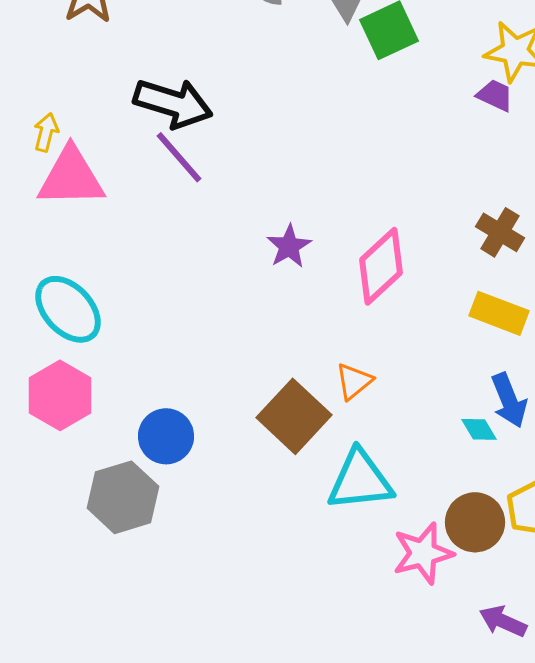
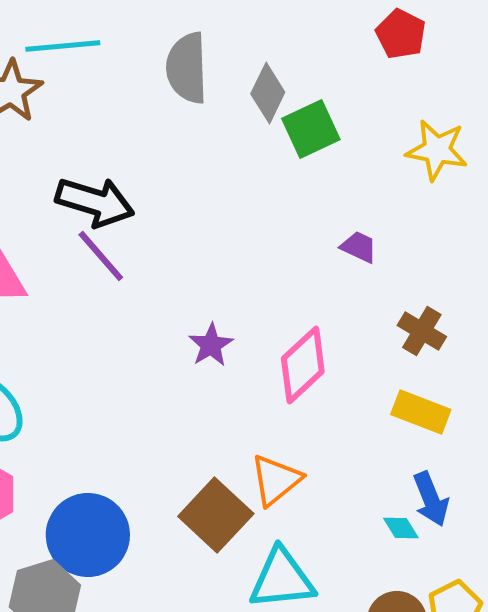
purple trapezoid: (495, 95) -> (359, 247), moved
orange triangle: (354, 381) -> (276, 480), size x1.4
blue circle: (166, 436) -> (88, 535), size x1.5

